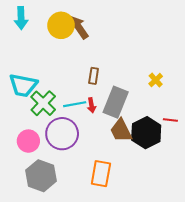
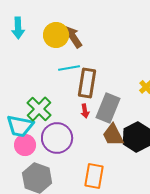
brown rectangle: (94, 76) -> (87, 83), size x1.8
cyan trapezoid: (23, 85) -> (20, 126), moved
cyan line: (75, 104) -> (69, 68), moved

